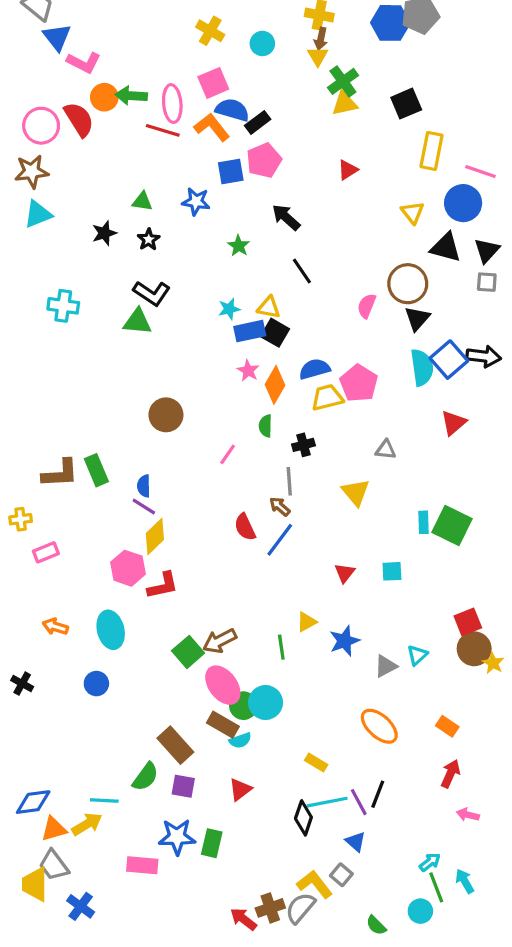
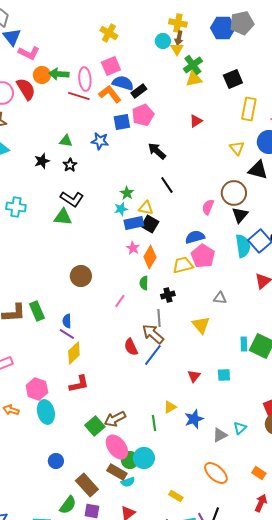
cyan circle: (262, 43) -> (163, 41), moved
green star: (239, 246) -> (127, 193), moved
blue semicircle: (315, 369) -> (195, 237), moved
brown arrow: (280, 507) -> (153, 334), size x1.6
pink hexagon: (128, 568) -> (37, 389), moved
blue circle: (96, 684) -> (56, 461), moved

